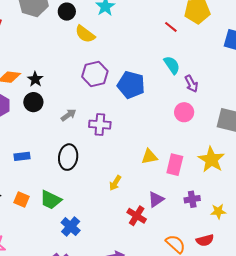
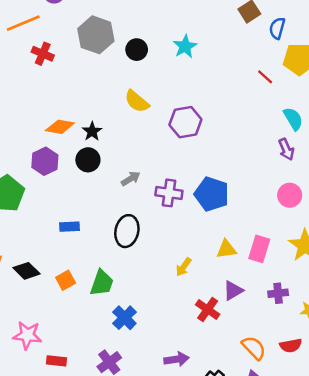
yellow semicircle: (85, 34) -> (137, 101), moved
cyan semicircle: (172, 65) -> (293, 119), moved
purple hexagon: (95, 74) -> (185, 122), moved
blue pentagon: (131, 85) -> (212, 194), moved
pink circle: (184, 112) -> (290, 195), moved
yellow triangle: (149, 157) -> (226, 249), moved
orange square: (22, 199) -> (66, 280), turned 35
green trapezoid: (51, 200) -> (102, 283), turned -100

